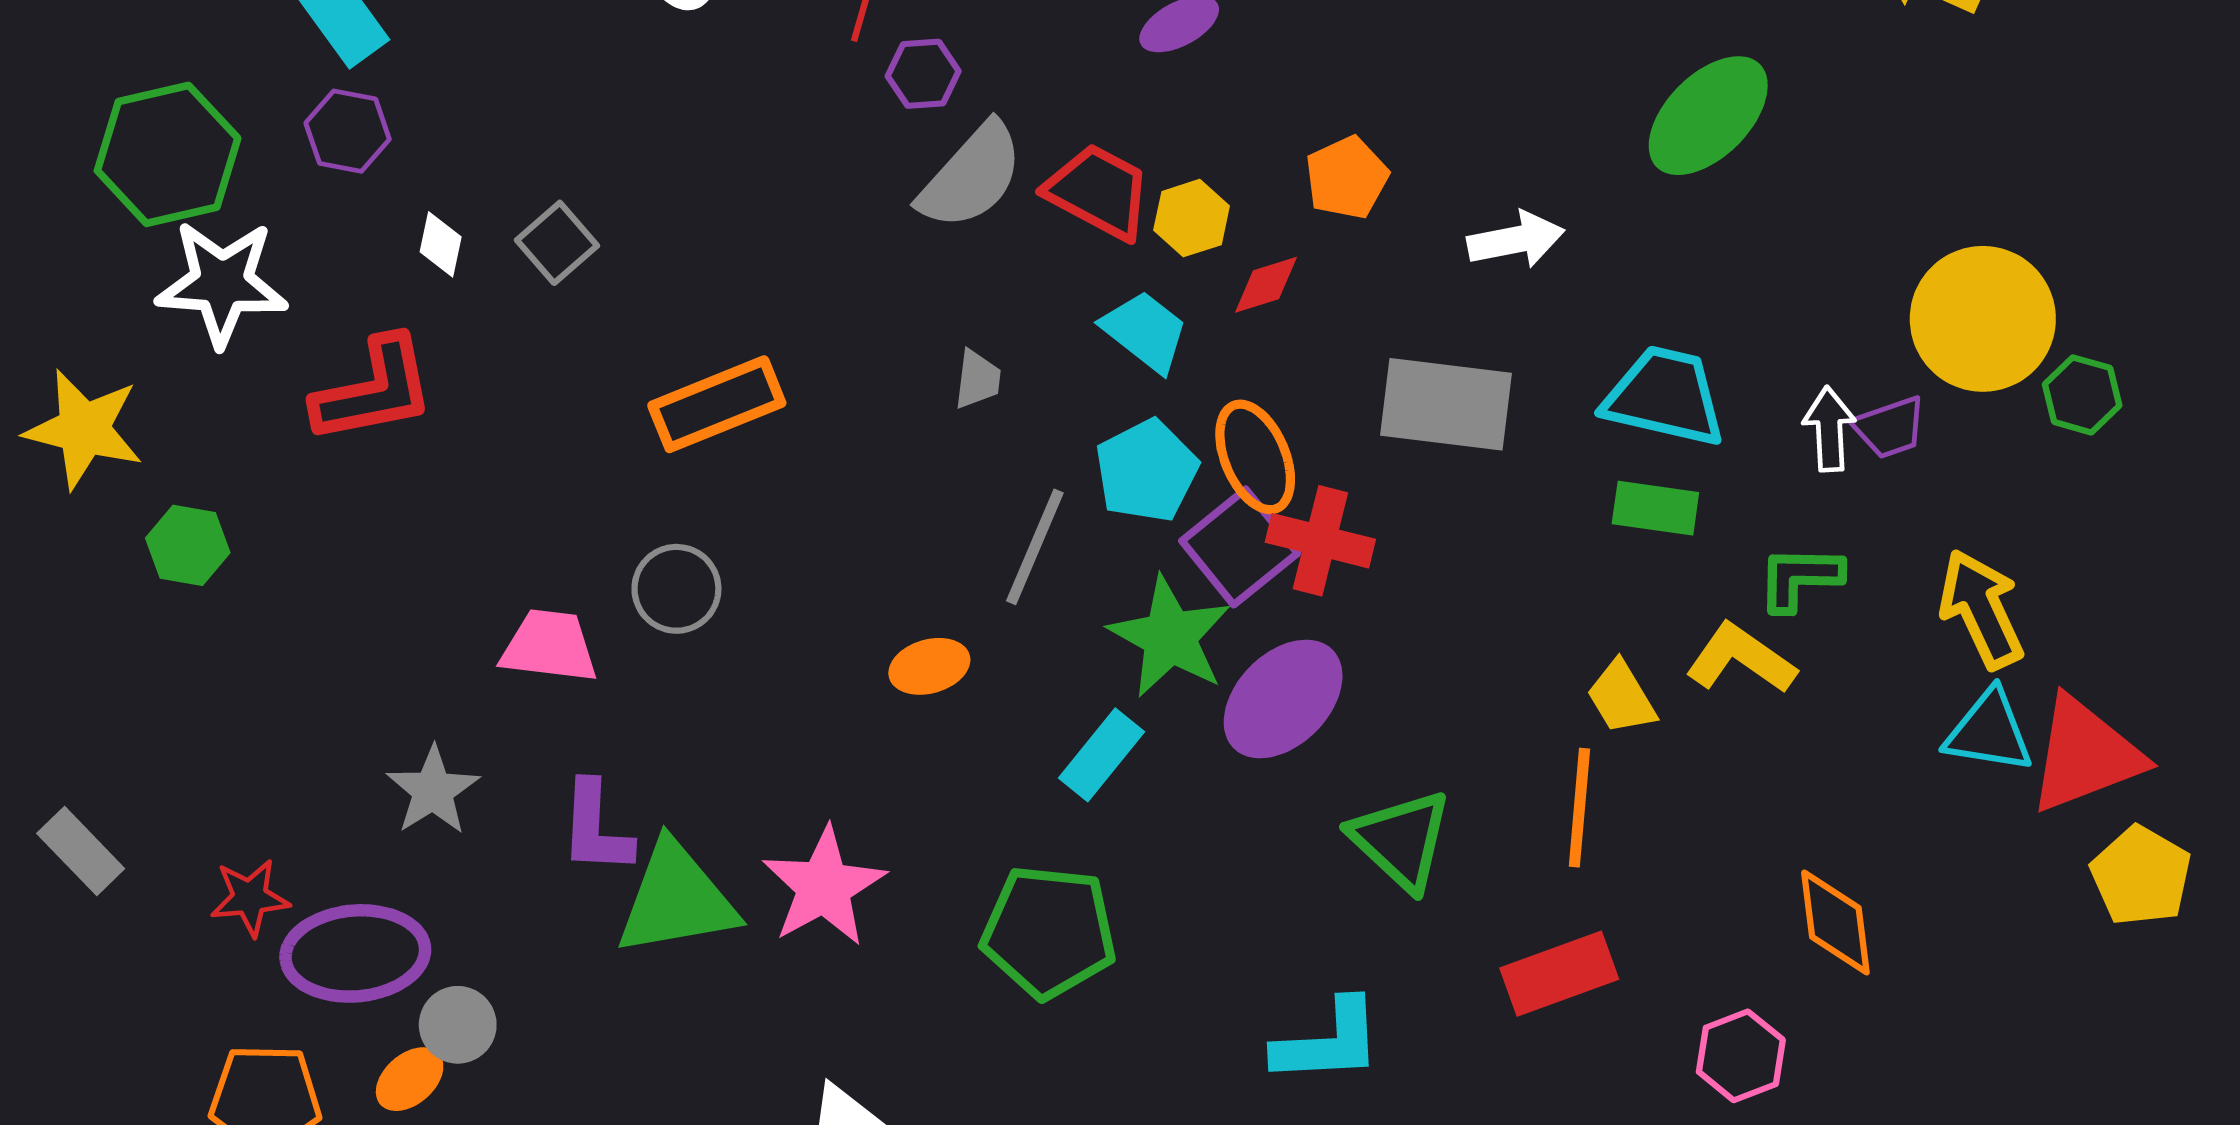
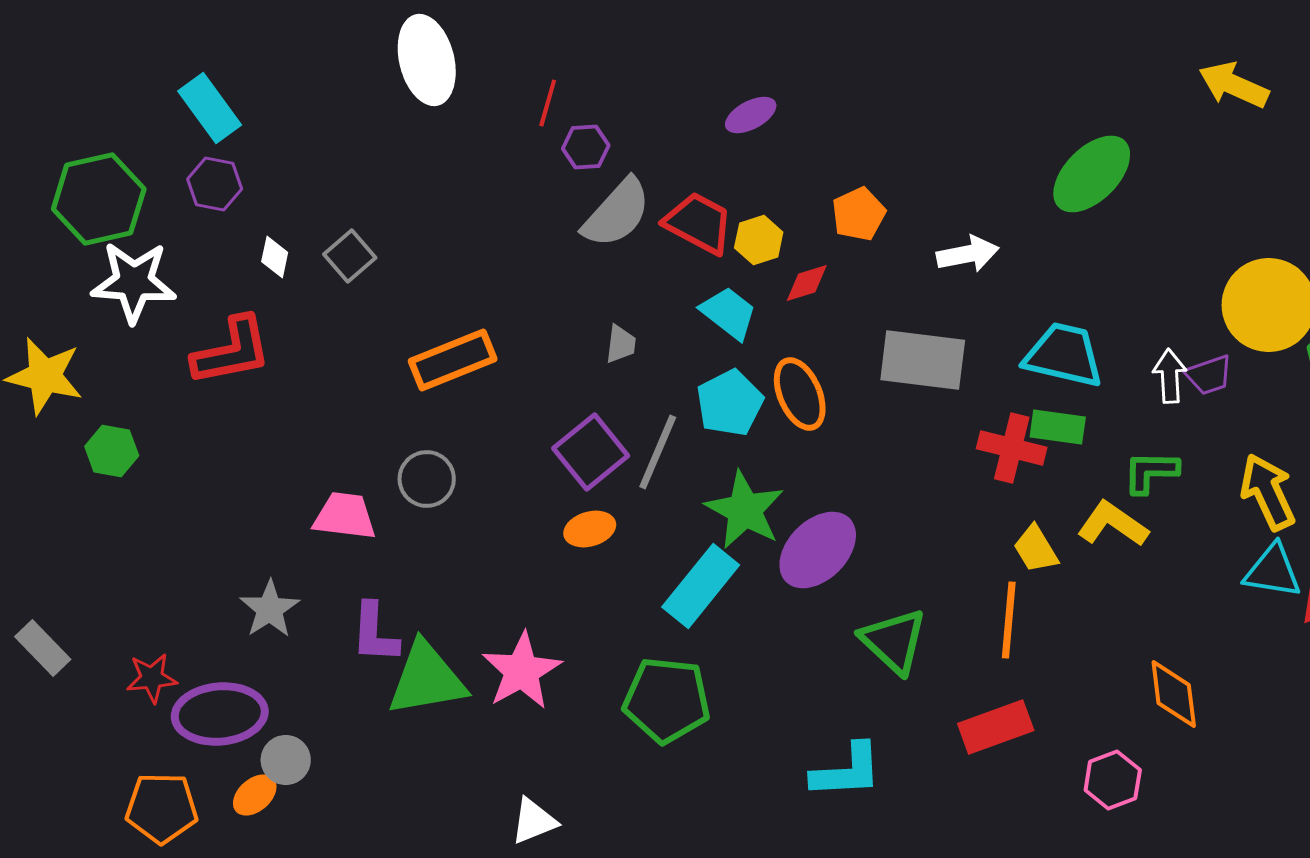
red cross: (1320, 541) -> (1012, 448), moved
purple square: (1240, 547) -> (591, 452), moved
cyan rectangle: (1102, 755) -> (701, 586), size x1.4

